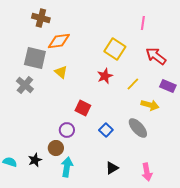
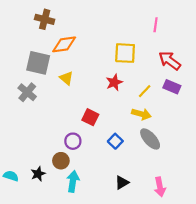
yellow square: (115, 49) -> (125, 53), turned -30
purple rectangle: (168, 86) -> (172, 87), moved
yellow arrow: (150, 105) -> (141, 114), moved

